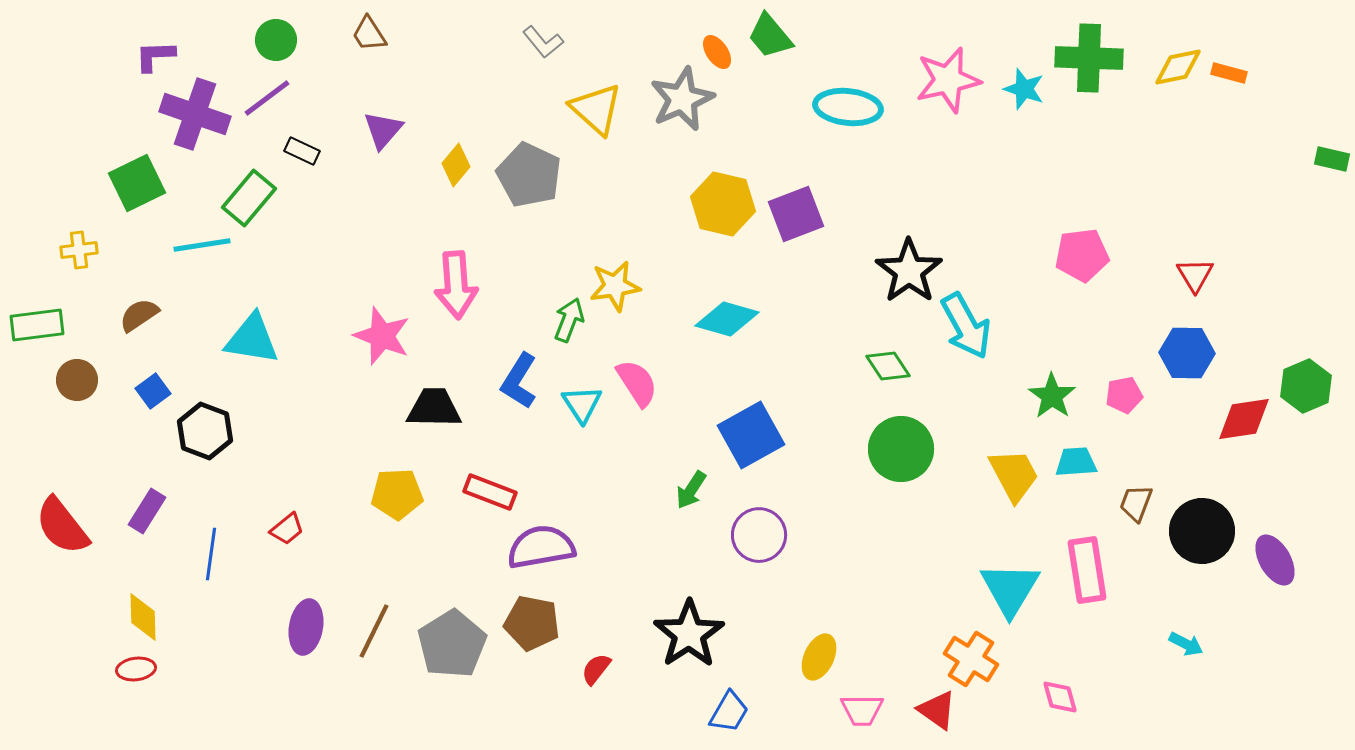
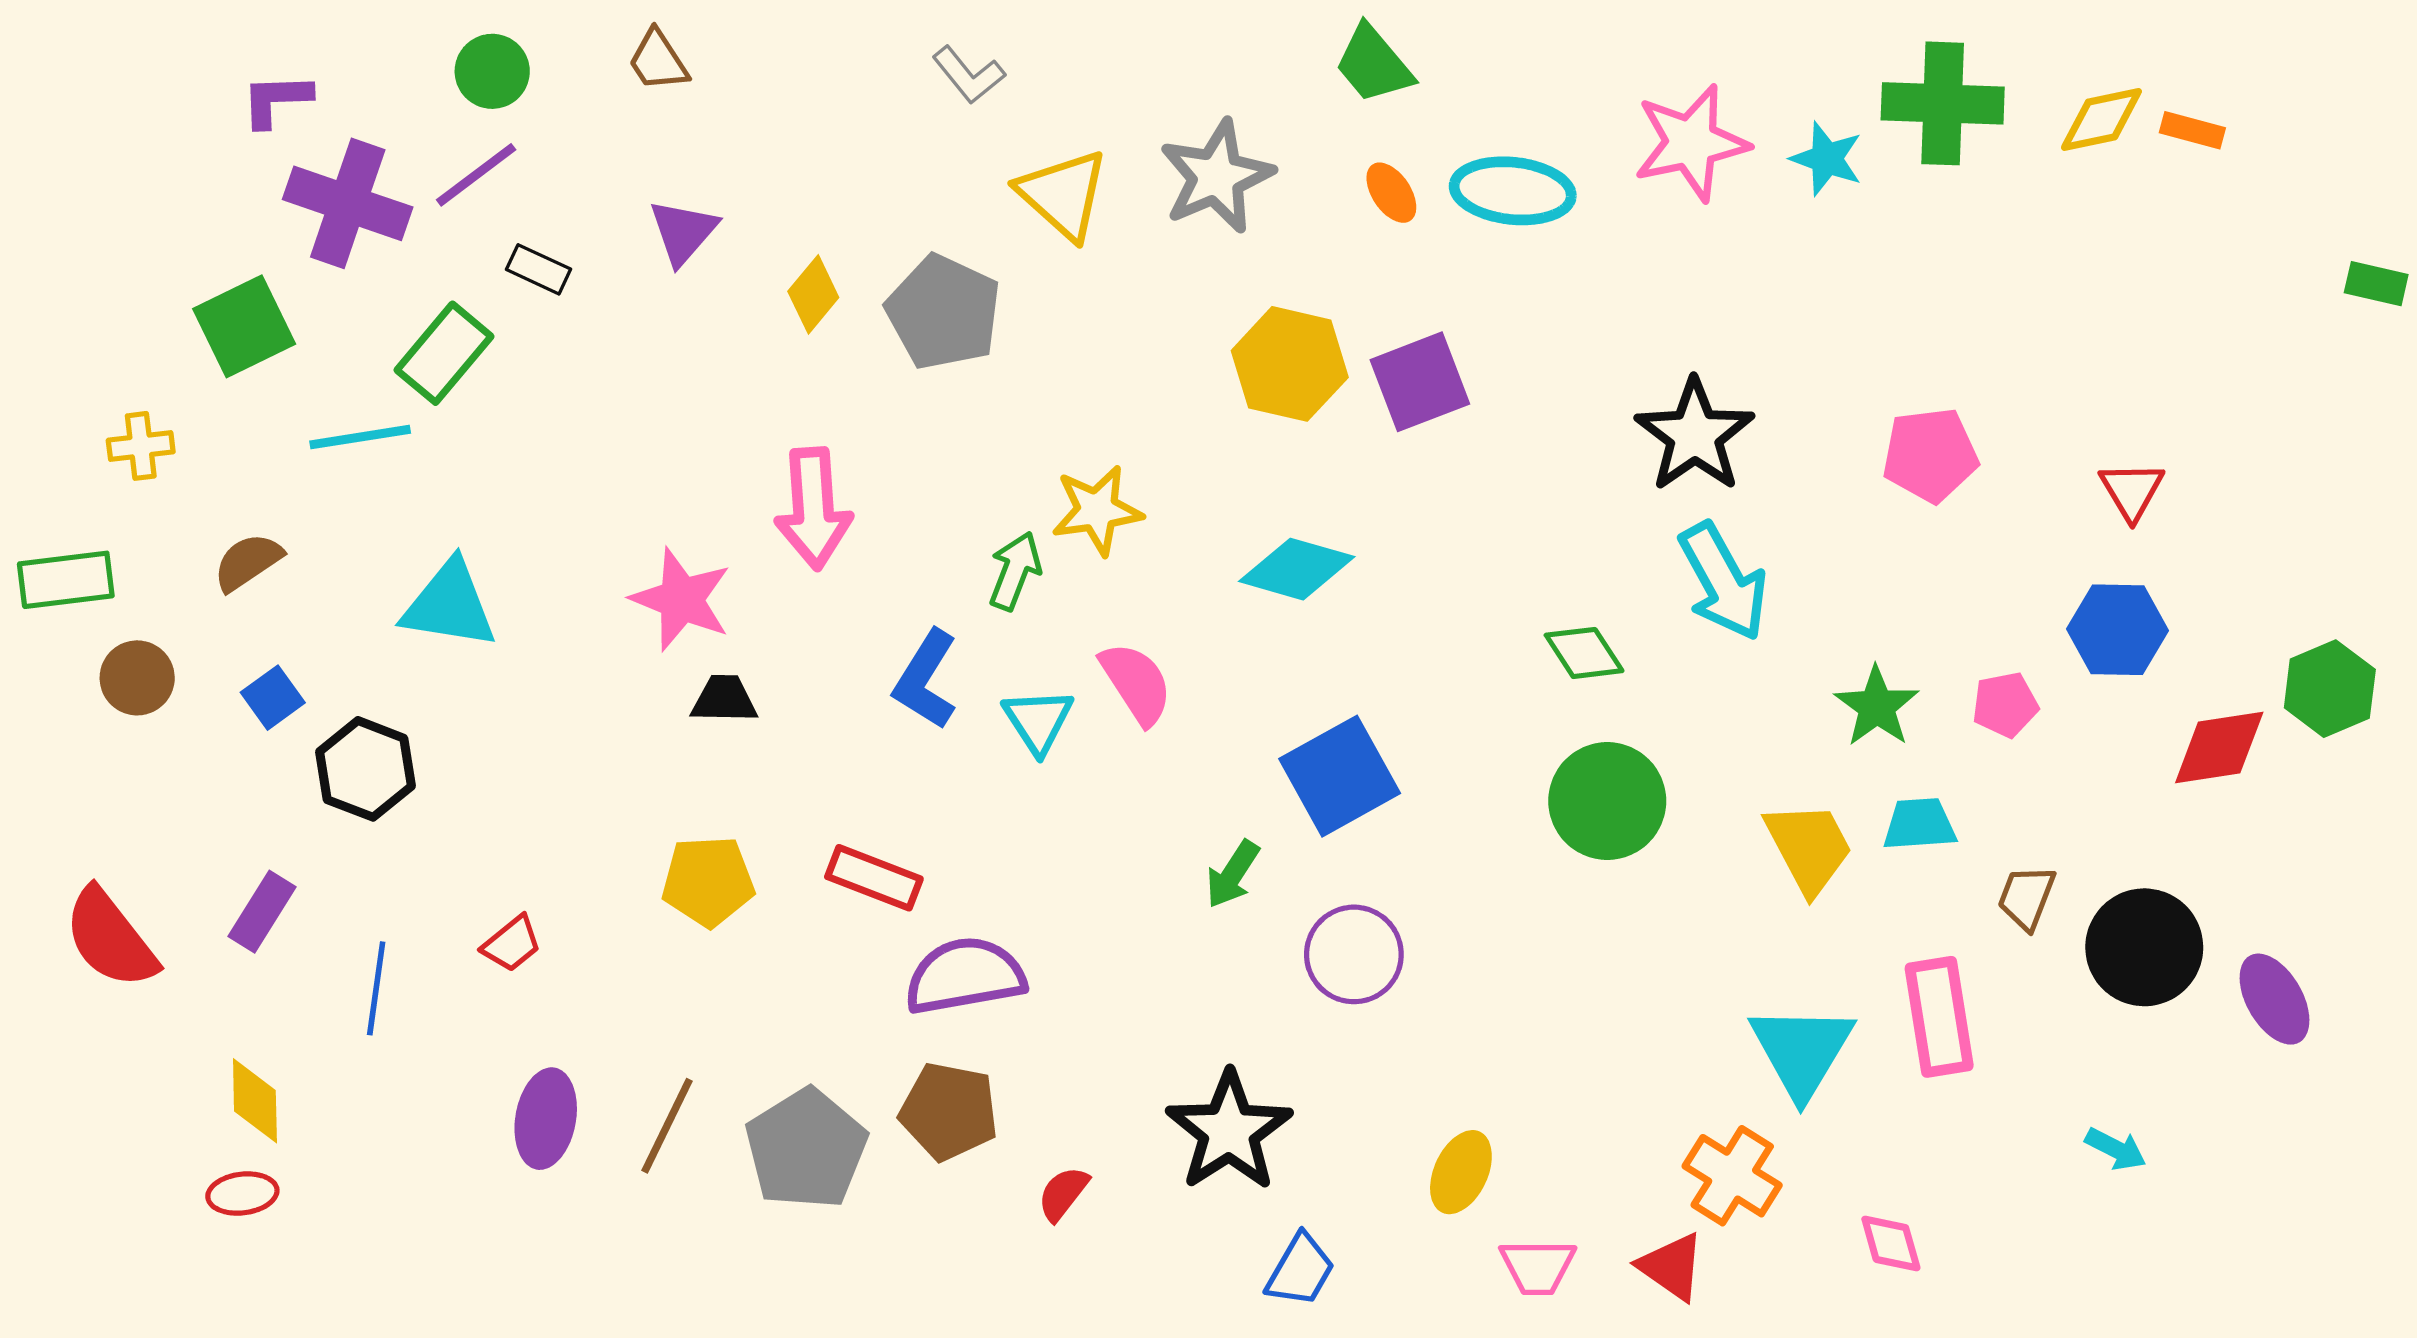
orange ellipse: (717, 52) -> (1391, 193), moved
black star: (909, 271) -> (1695, 435), moved
black trapezoid: (434, 408) -> (724, 699), moved, size x0.7

